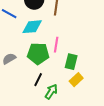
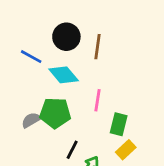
cyan diamond: (32, 27) -> (64, 75), turned 55
green pentagon: (38, 54) -> (55, 113), moved

